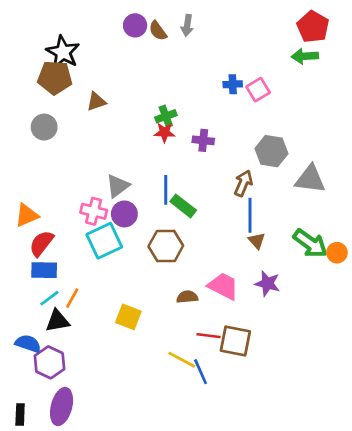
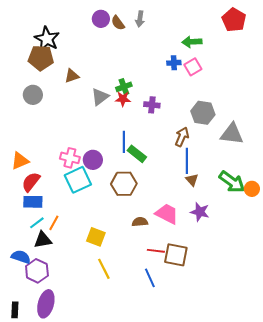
green arrow: (305, 56) -> (192, 42), moved
gray triangle: (118, 186) -> (100, 97), moved
yellow line: (182, 360) -> (104, 269), moved, turned 35

